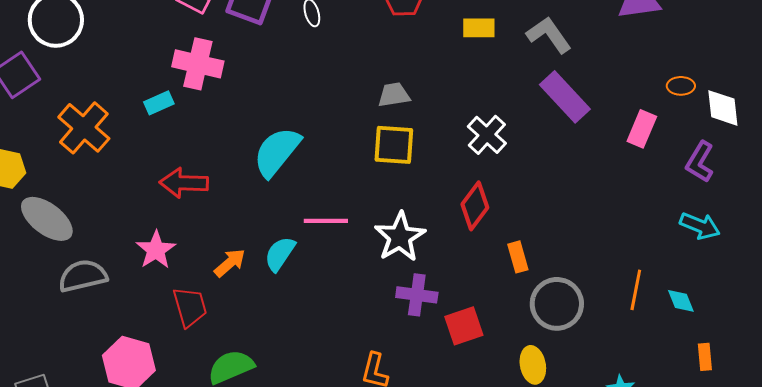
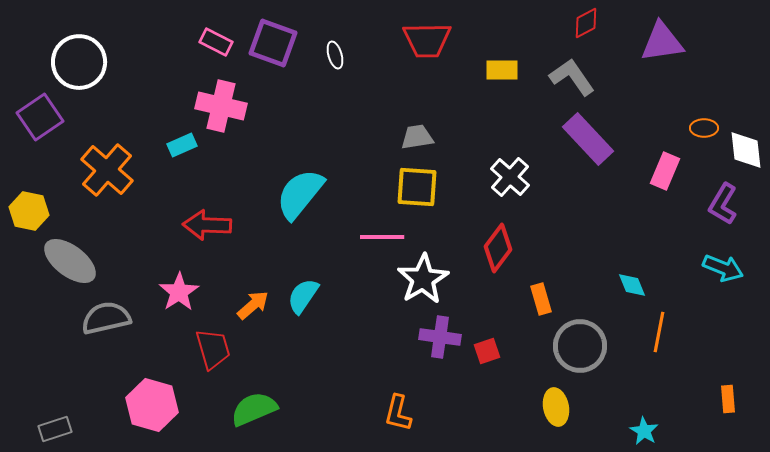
pink line: (326, 221) -> (382, 237), moved
cyan diamond: (681, 301) -> (632, 285), moved
red square: (464, 326) -> (487, 351), moved, size x0.7

